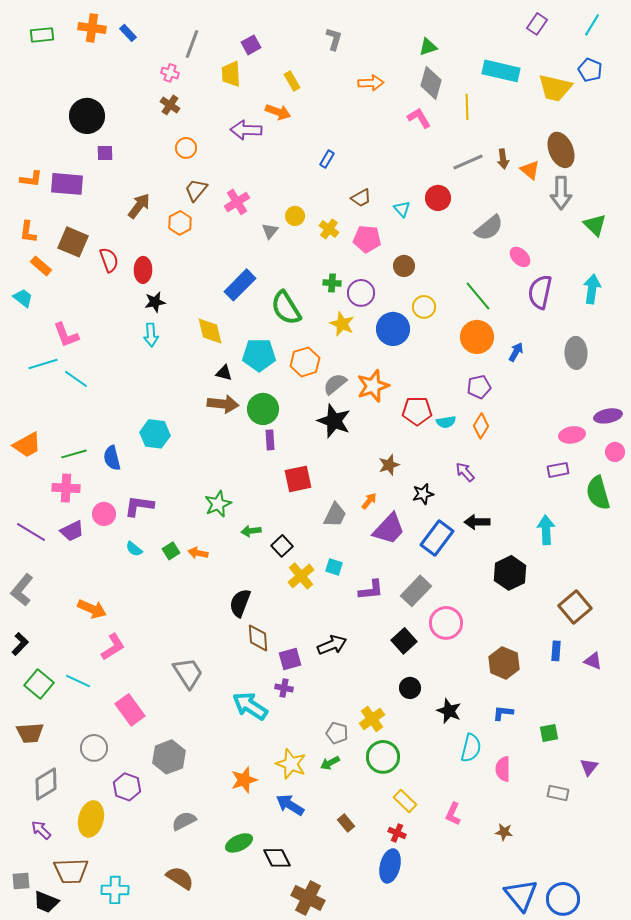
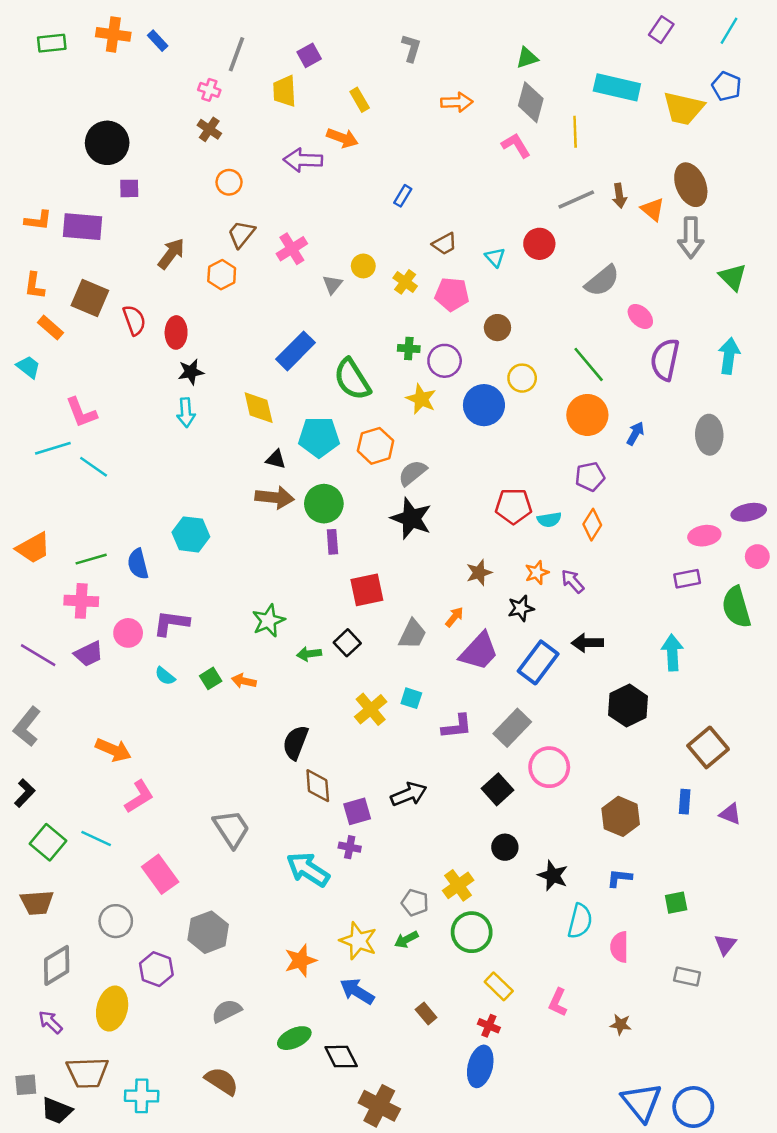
orange star: (373, 386) -> (537, 573), moved, size x0.6
black square: (282, 546) -> (347, 643), moved

